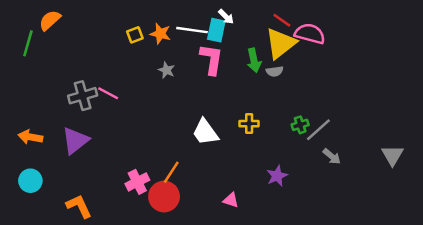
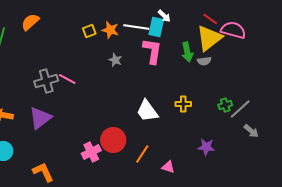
orange semicircle: (50, 20) -> (30, 22), moved
orange line: (171, 172) -> (142, 154), moved
purple star: (277, 176) -> (206, 147), turned 30
red circle: (164, 196) -> (113, 140), moved

